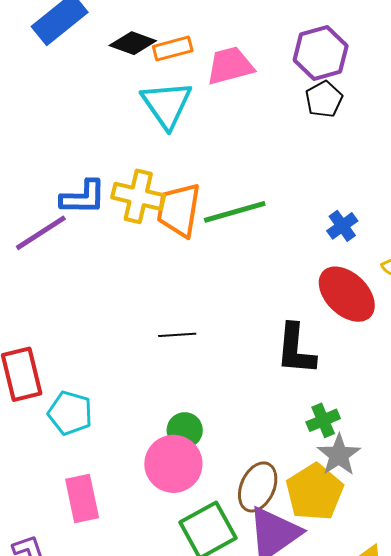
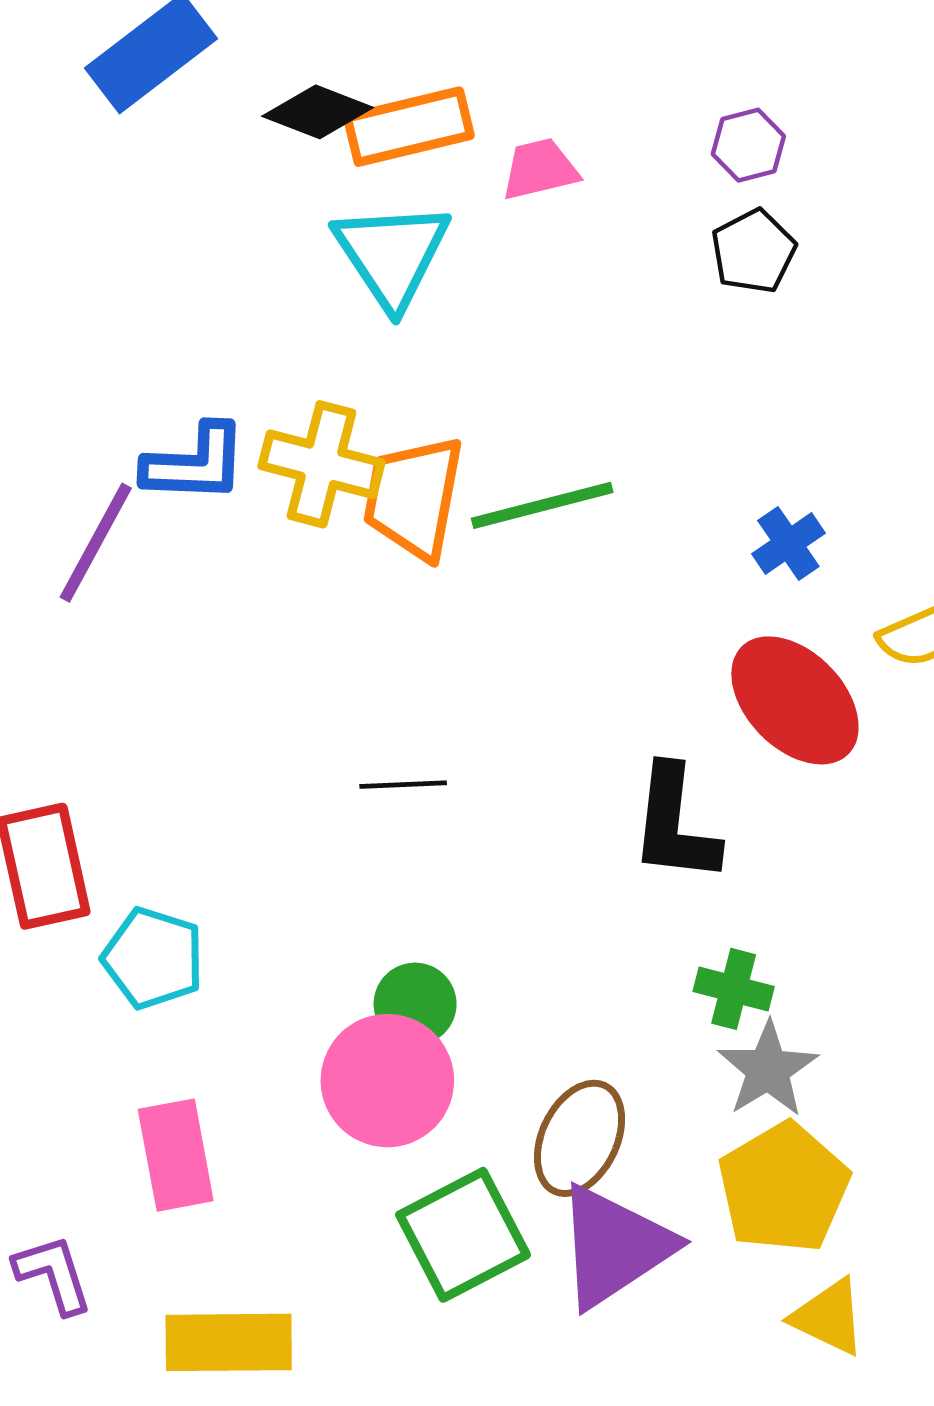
orange rectangle: (173, 49) -> (409, 127), size x1.4
purple hexagon: (321, 53) -> (748, 145), size x0.6
pink trapezoid: (230, 66) -> (540, 169), size x0.7
purple line: (41, 233) -> (96, 543), turned -30
green cross: (323, 420) -> (734, 989), turned 36
yellow pentagon: (314, 492) -> (784, 1188), moved

